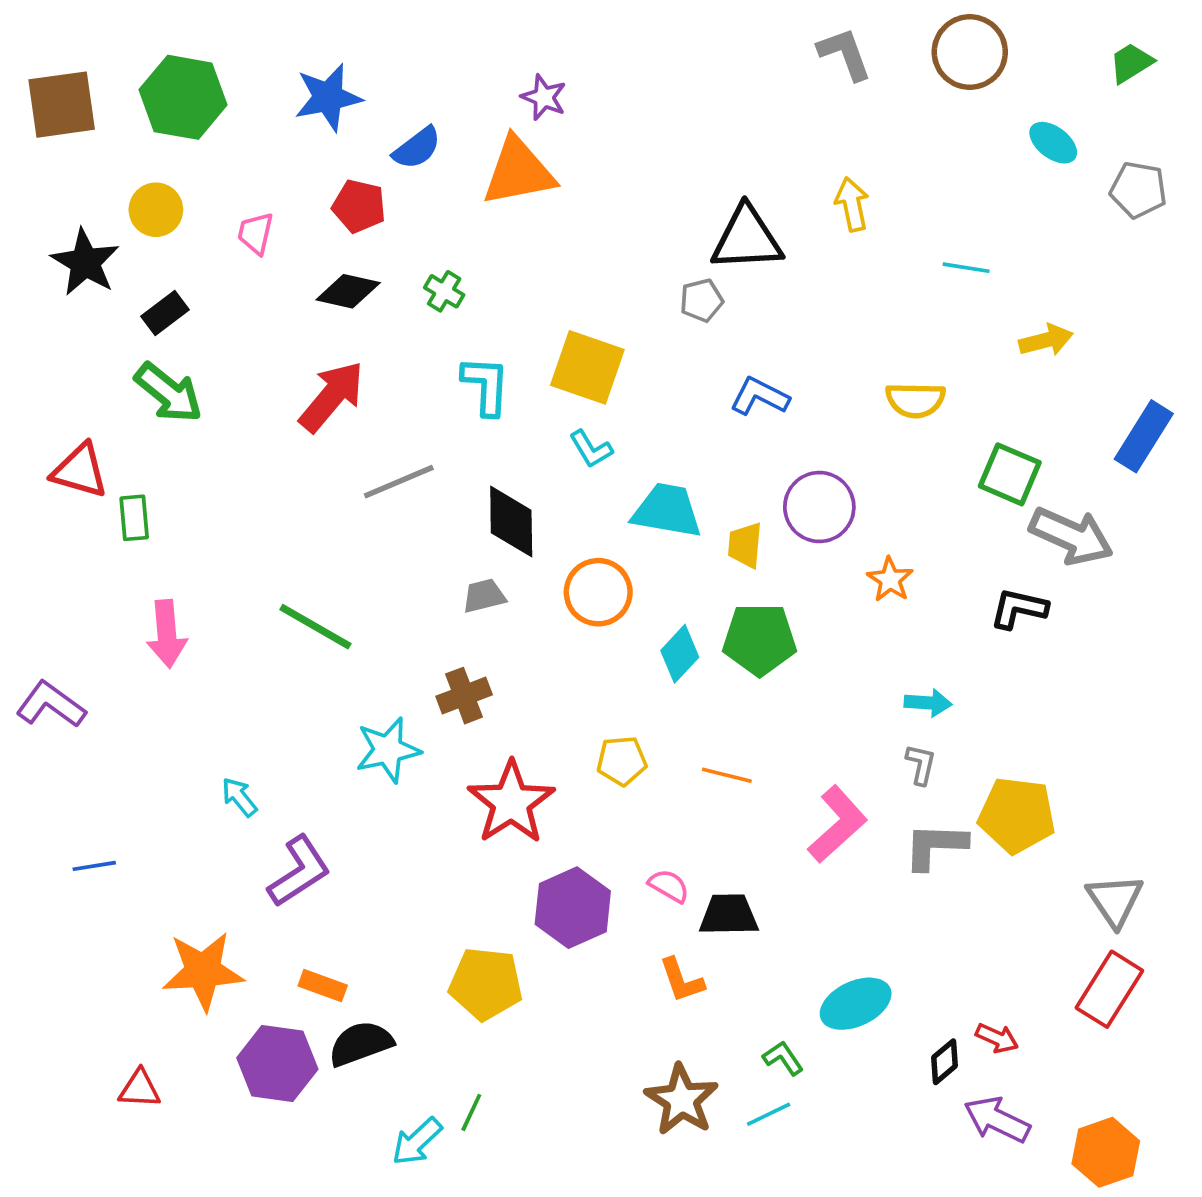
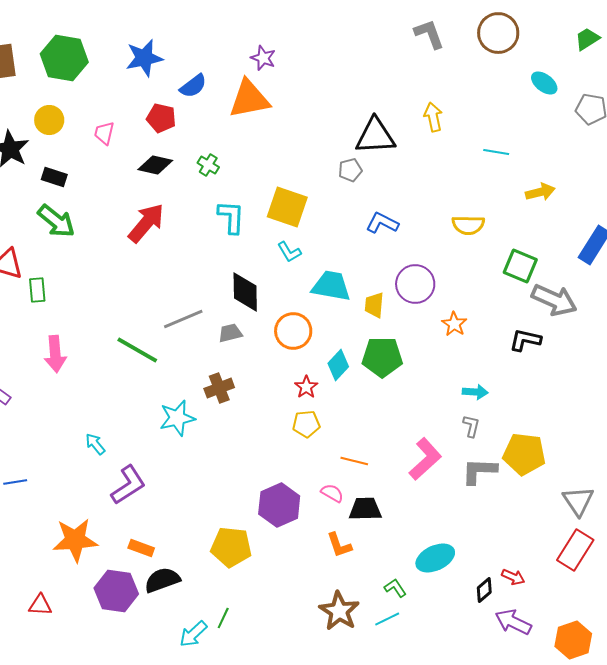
black rectangle: (165, 313) -> (54, 177), turned 55
gray line: (399, 482) -> (183, 319), moved
orange line: (727, 775) -> (354, 461), moved
red star: (511, 802) -> (306, 387), moved, size x0.5

